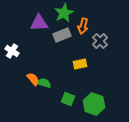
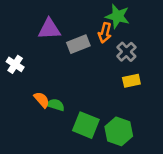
green star: (64, 13) -> (118, 16), moved, turned -30
yellow rectangle: (80, 64) -> (131, 81), moved
green square: (68, 99) -> (86, 125), size x1.5

